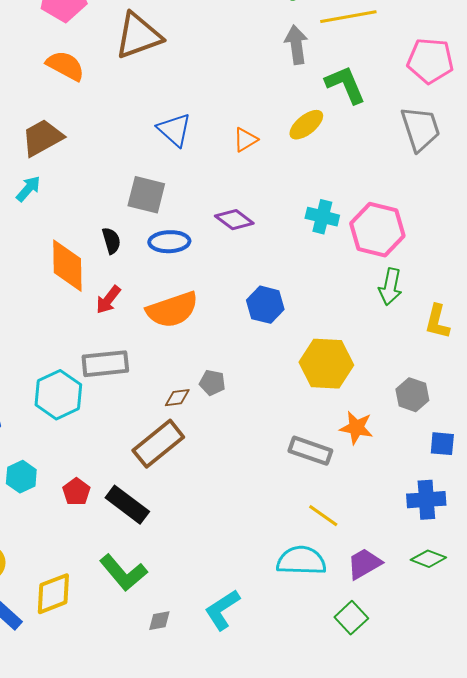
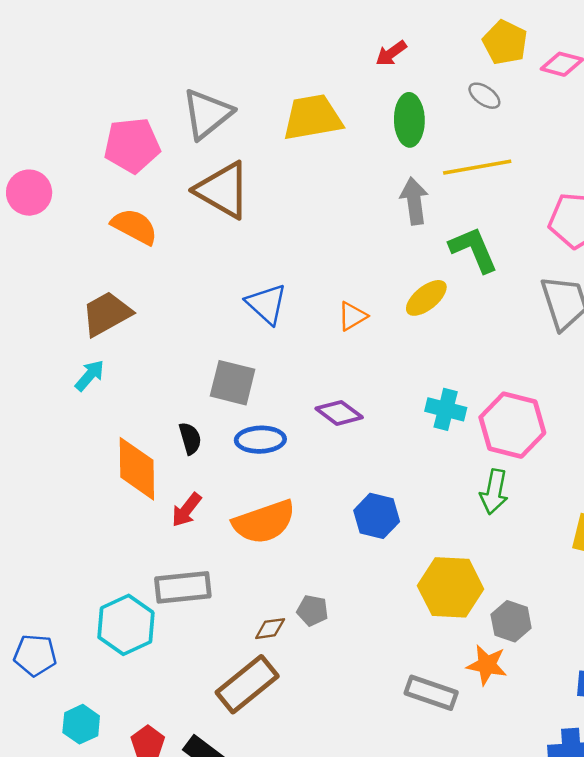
brown triangle: (138, 36) -> (223, 190), turned 50
green arrow: (390, 287) -> (494, 492), moved
gray hexagon: (412, 395) -> (511, 621), moved

